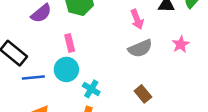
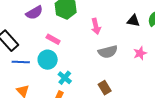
pink arrow: (137, 19) -> (96, 26), moved
pink rectangle: (70, 43) -> (53, 39), turned -56

